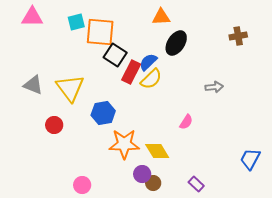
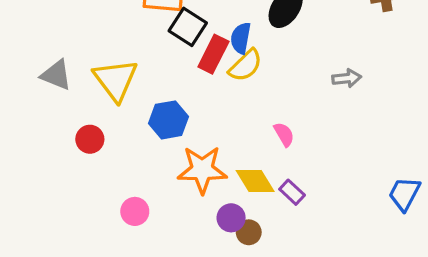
blue semicircle: (148, 62) -> (241, 38), turned -36
pink semicircle: (186, 122) -> (284, 134), moved, turned -63
purple rectangle: (196, 184) -> (292, 192), moved
pink circle: (82, 185) -> (135, 211), moved

